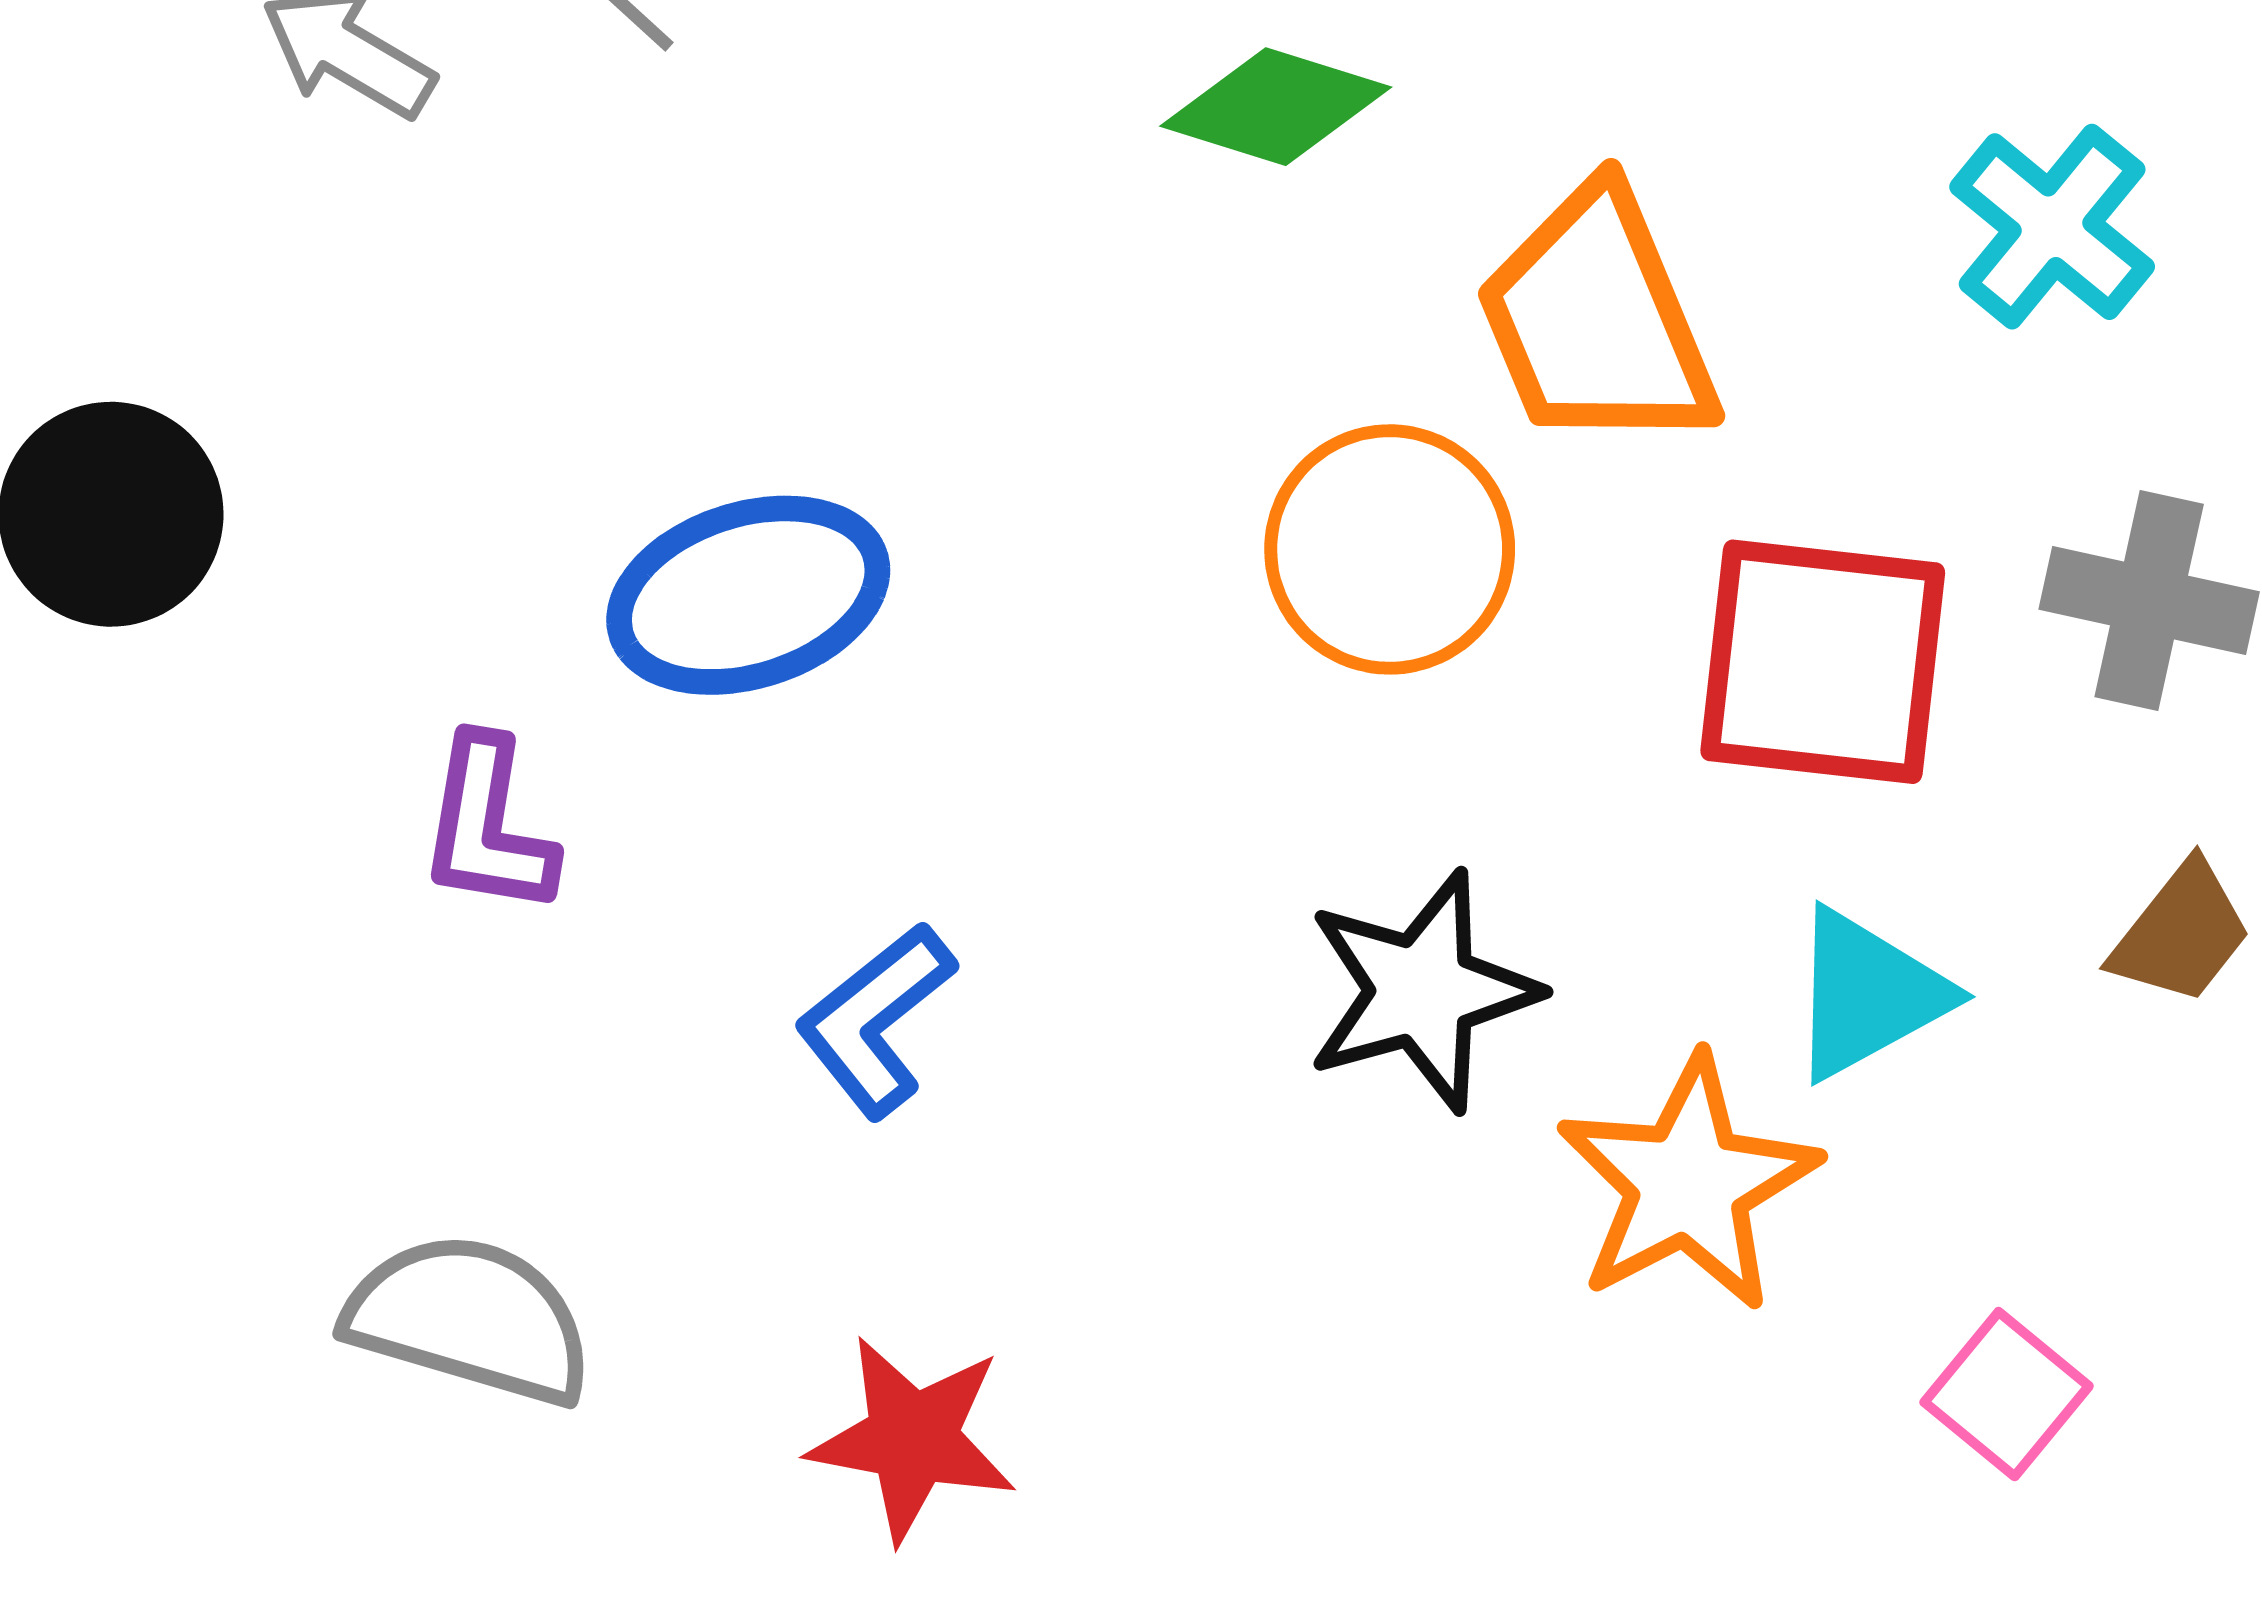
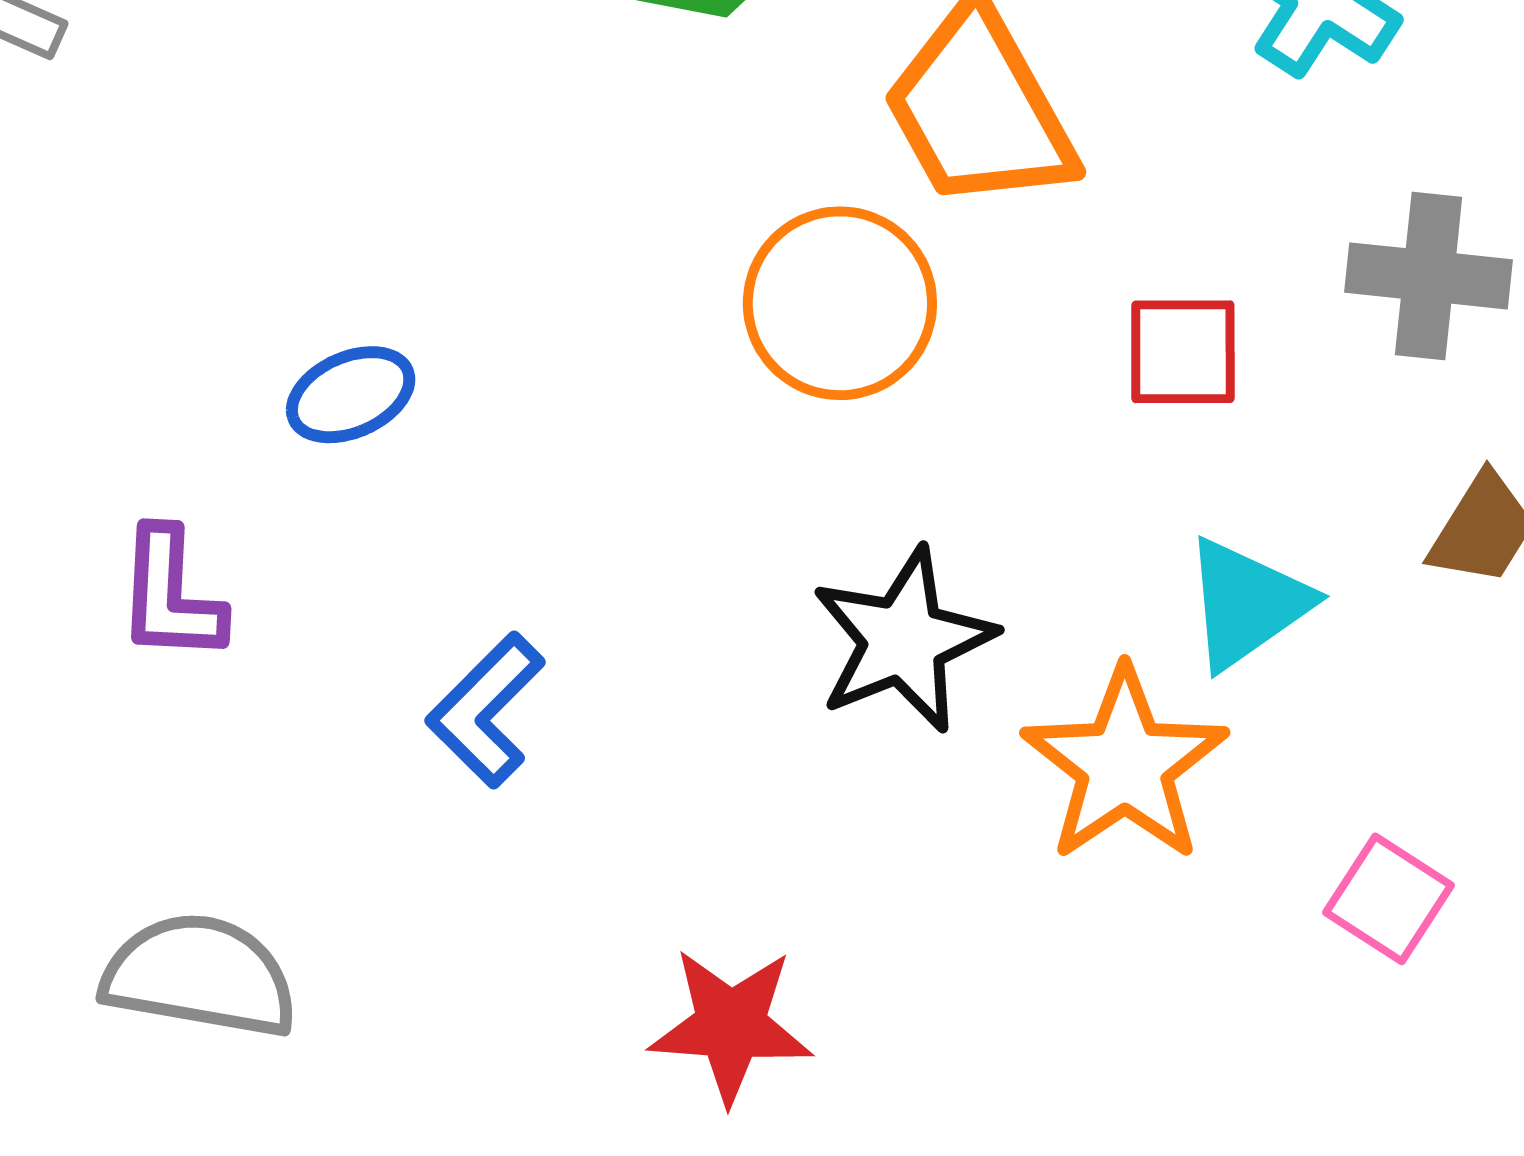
blue ellipse: (748, 595) -> (351, 395), size x0.6
red square: (1823, 662) -> (1183, 352), size x0.6
red star: (912, 1439) -> (731, 1026), moved

